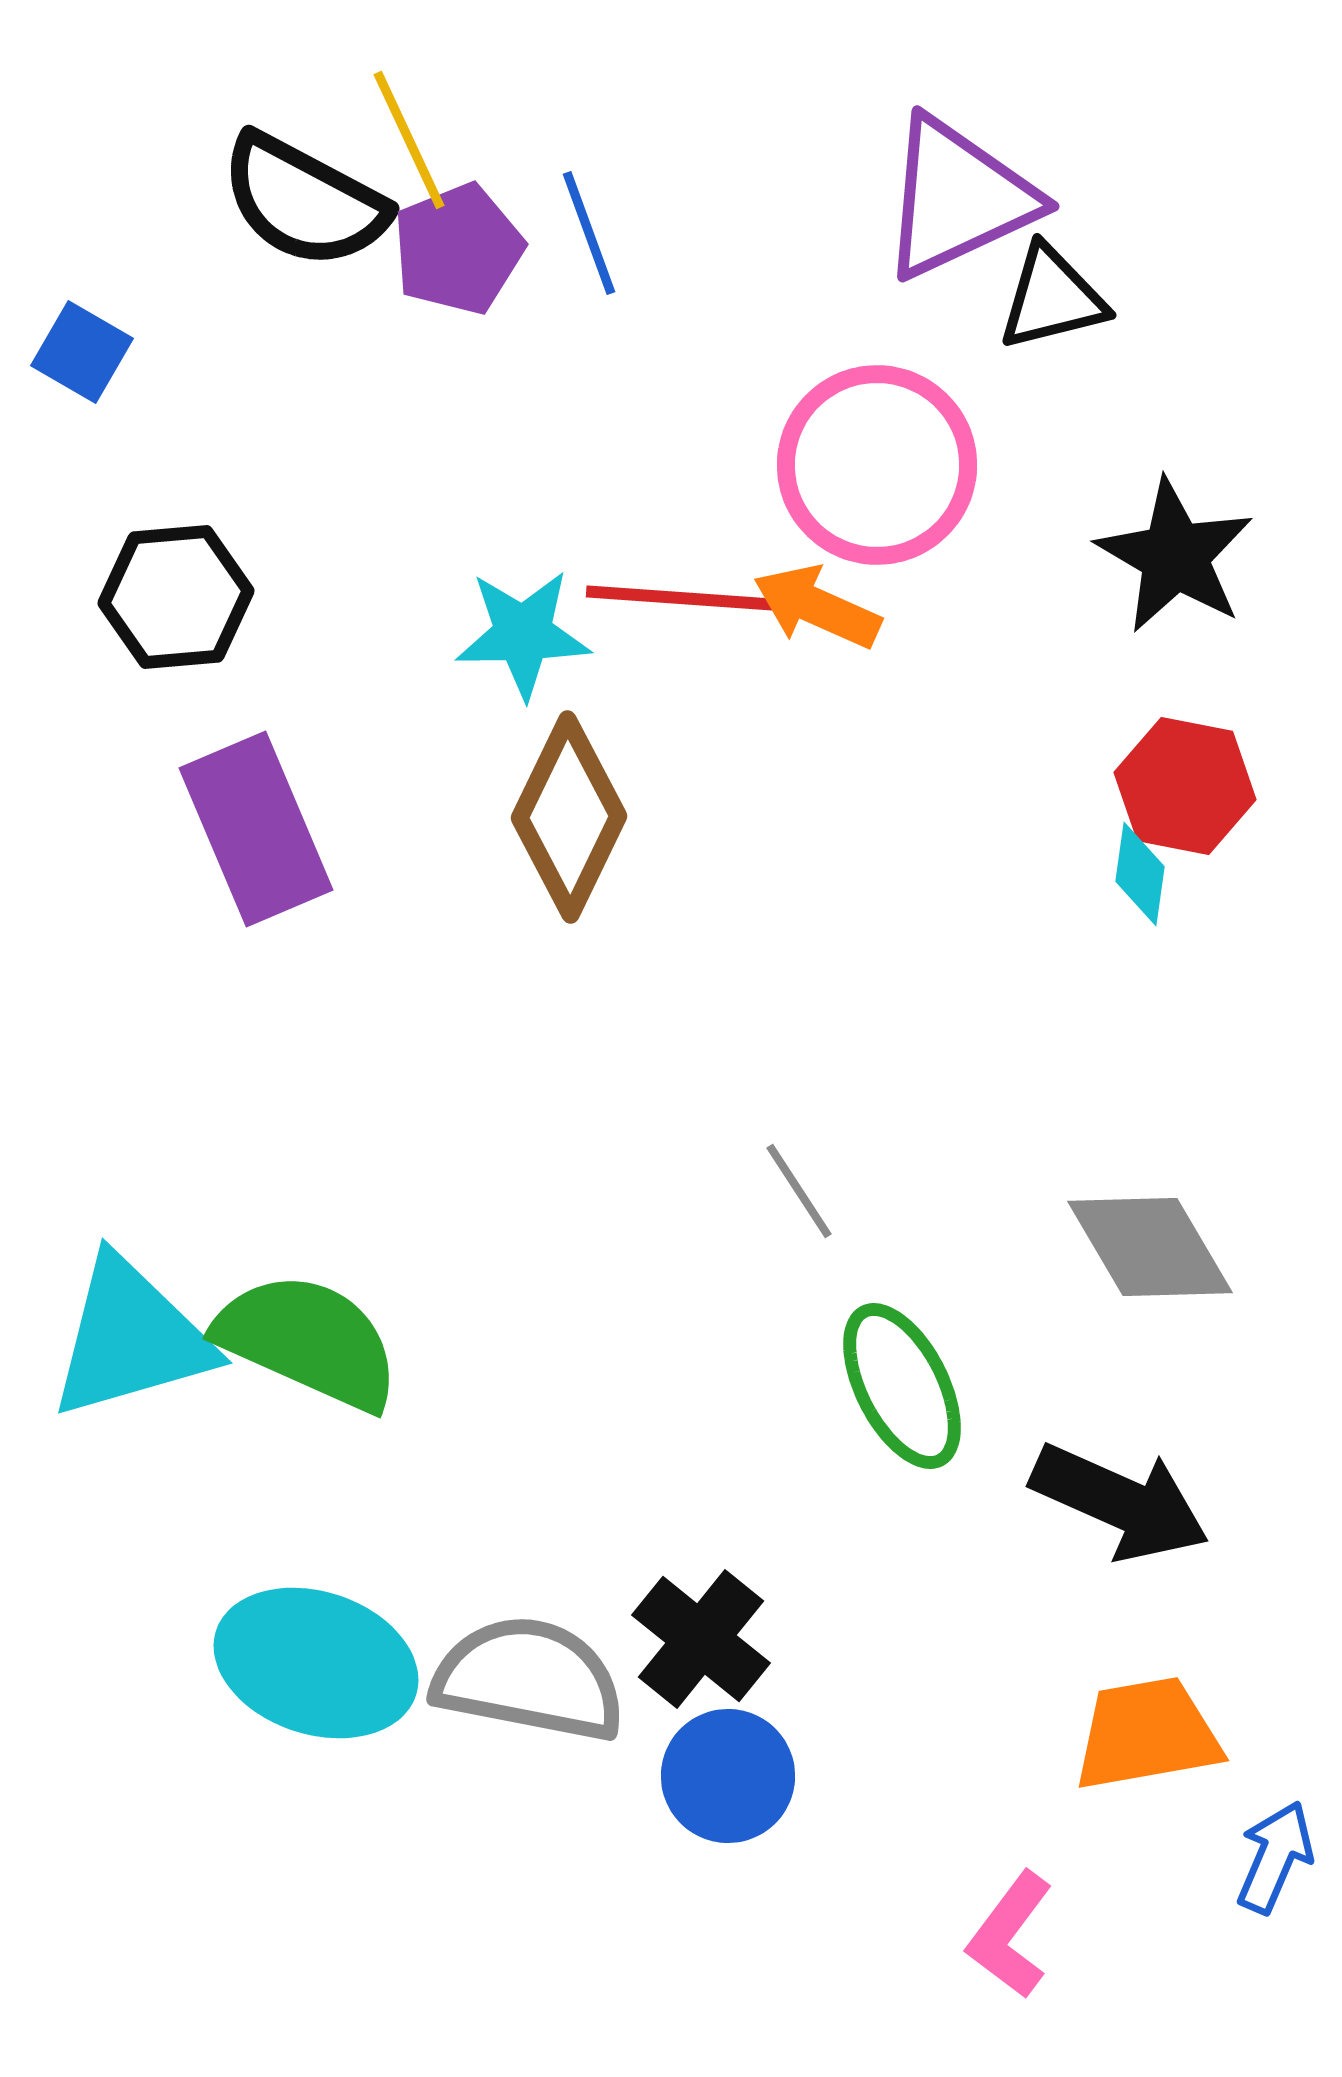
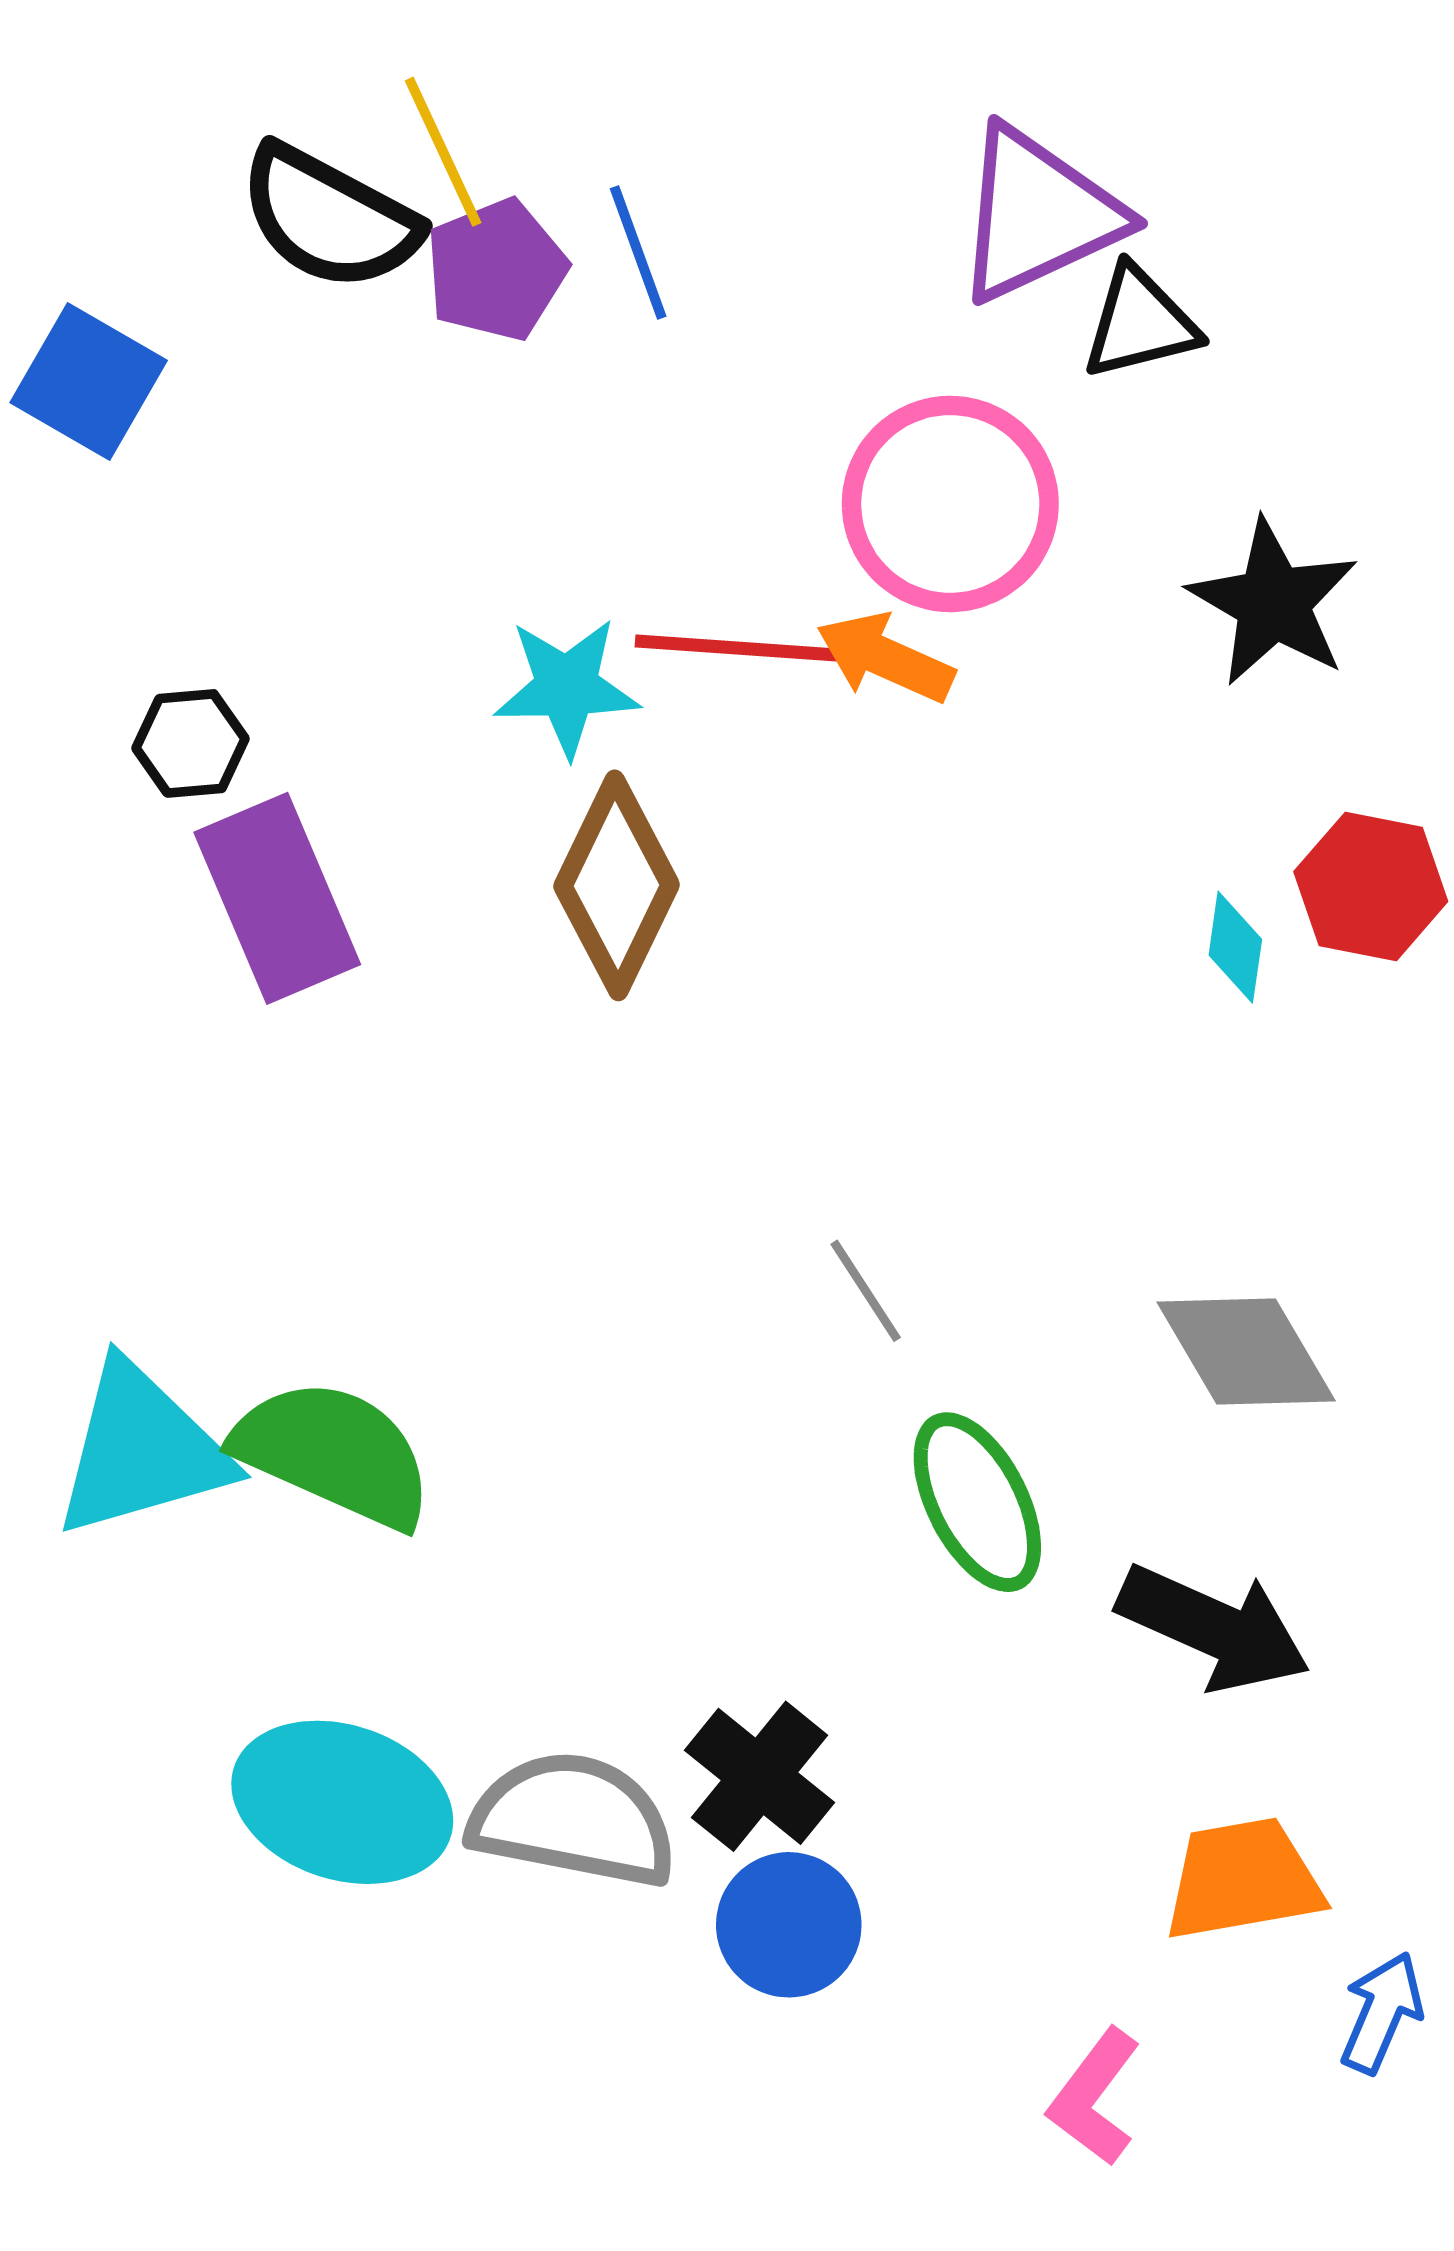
blue square: (82, 352) -> (89, 381), size x1.4
black hexagon: (176, 597) -> (191, 743), moved, size x0.7
red hexagon: (1185, 786) -> (1371, 887), moved

